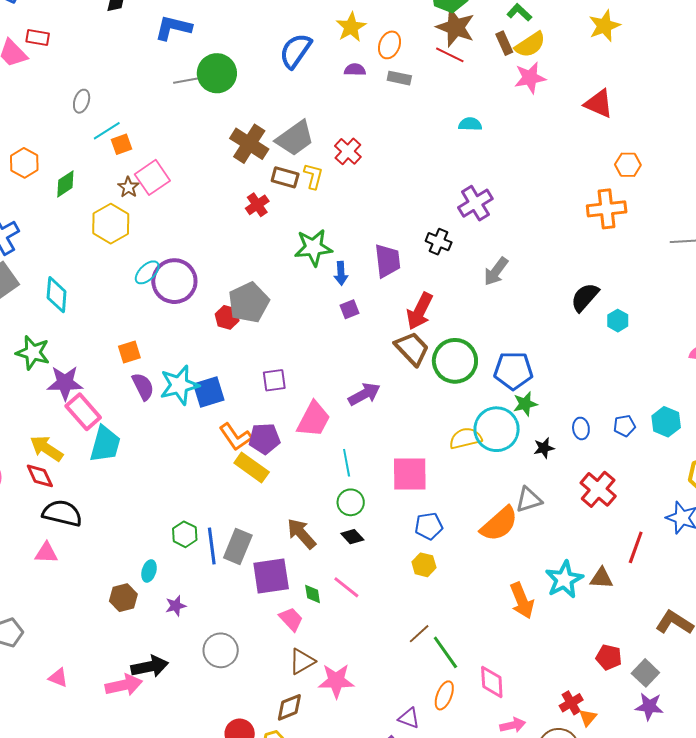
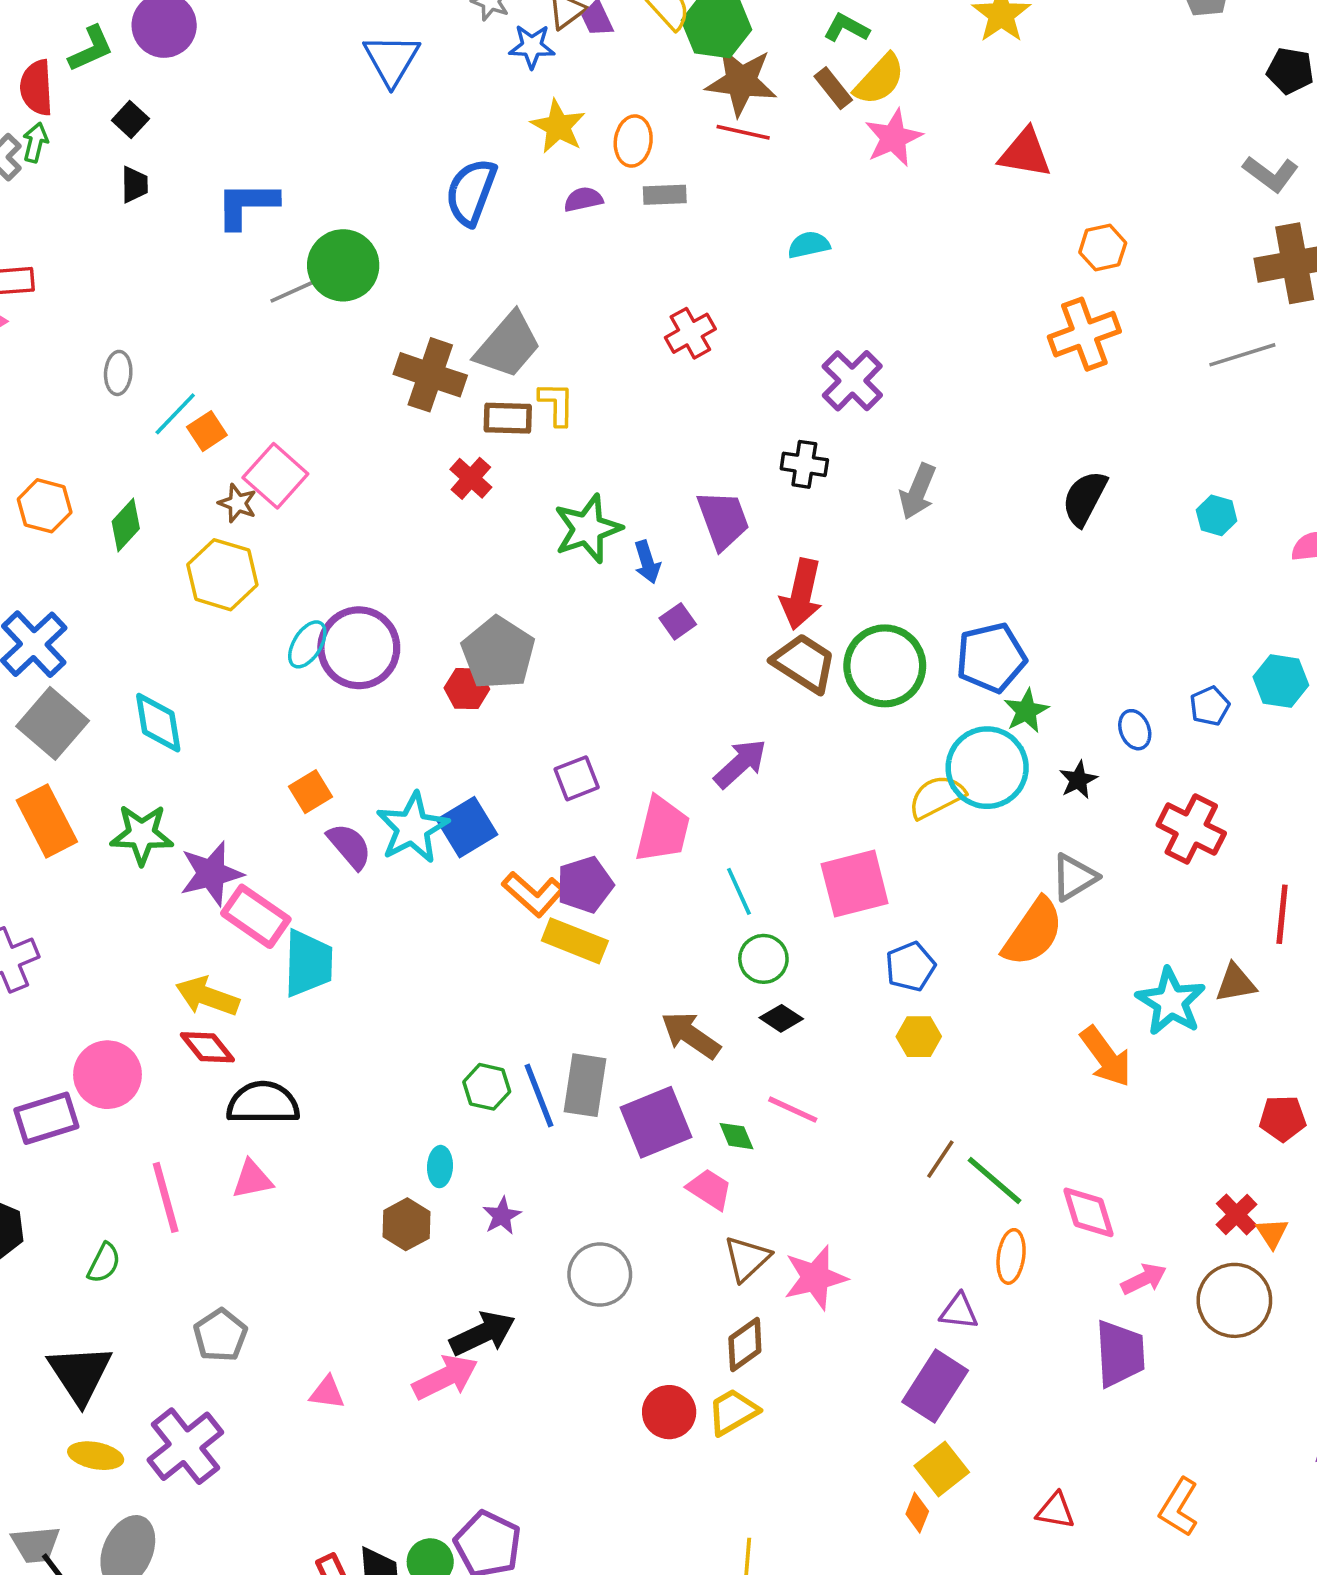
red cross: (348, 151) -> (690, 333), moved, turned 32
cyan hexagon: (618, 321) -> (1217, 515), moved

